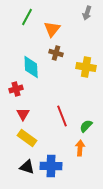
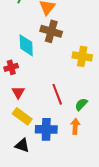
brown cross: (56, 53) -> (51, 31), size x1.5
yellow cross: (86, 67) -> (82, 56), moved
blue cross: (51, 166) -> (46, 129), moved

